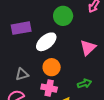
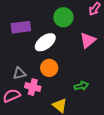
pink triangle: (88, 48) -> (88, 40), moved
pink cross: (49, 88) -> (33, 87), moved

